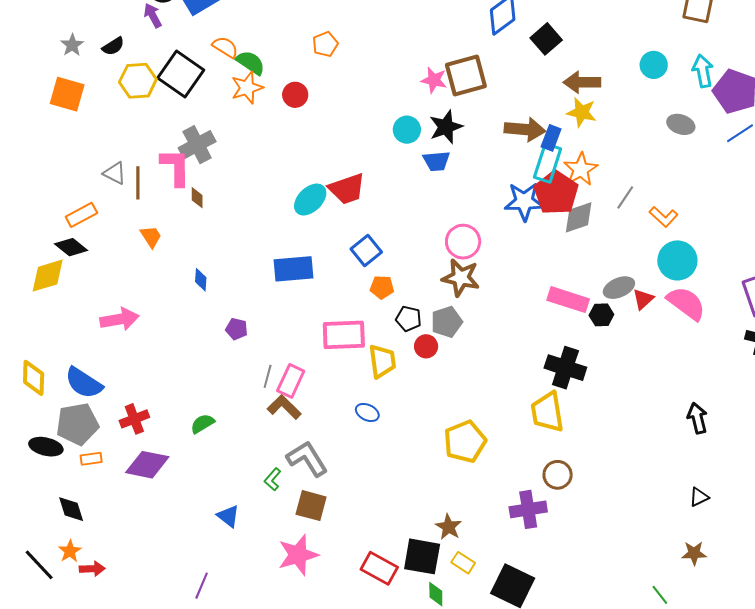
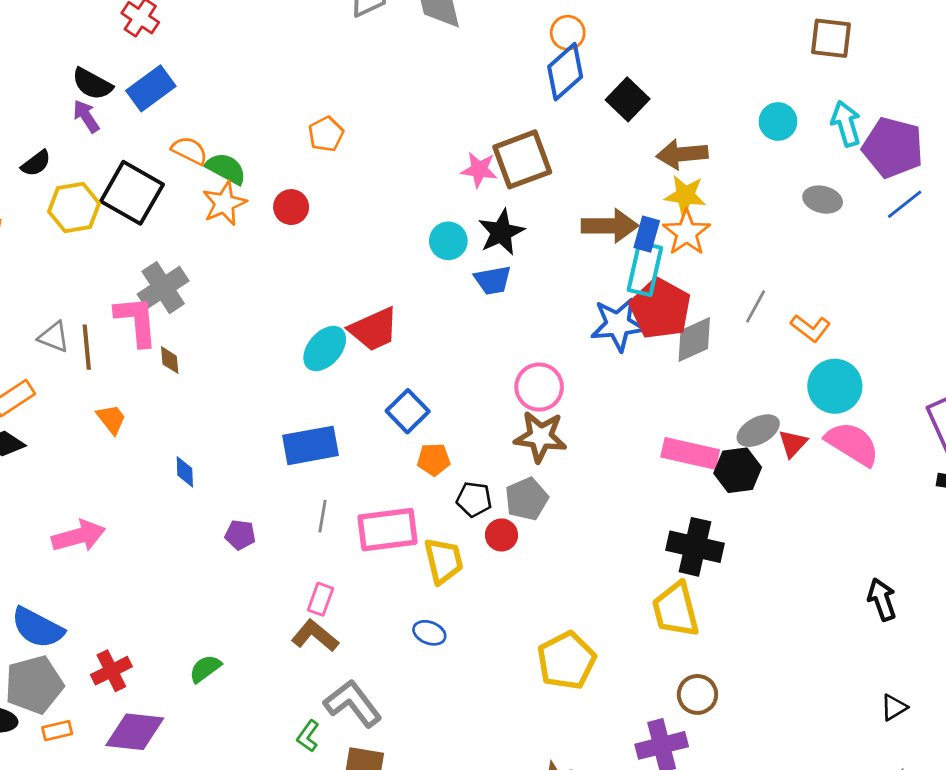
orange star: (581, 169) -> (687, 233), moved
black hexagon: (601, 315) -> (738, 470), size x1.4
gray line: (268, 376) -> (322, 516), moved
pink rectangle: (291, 381) -> (321, 599), size x0.7

